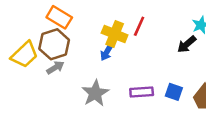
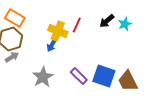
black arrow: (187, 44) -> (107, 21), moved
purple rectangle: (142, 92) -> (79, 76), turned 48
blue square: (174, 92) -> (104, 76), size x1.6

